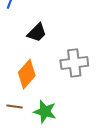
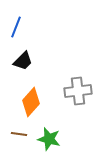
black trapezoid: (37, 33) -> (23, 61), moved

